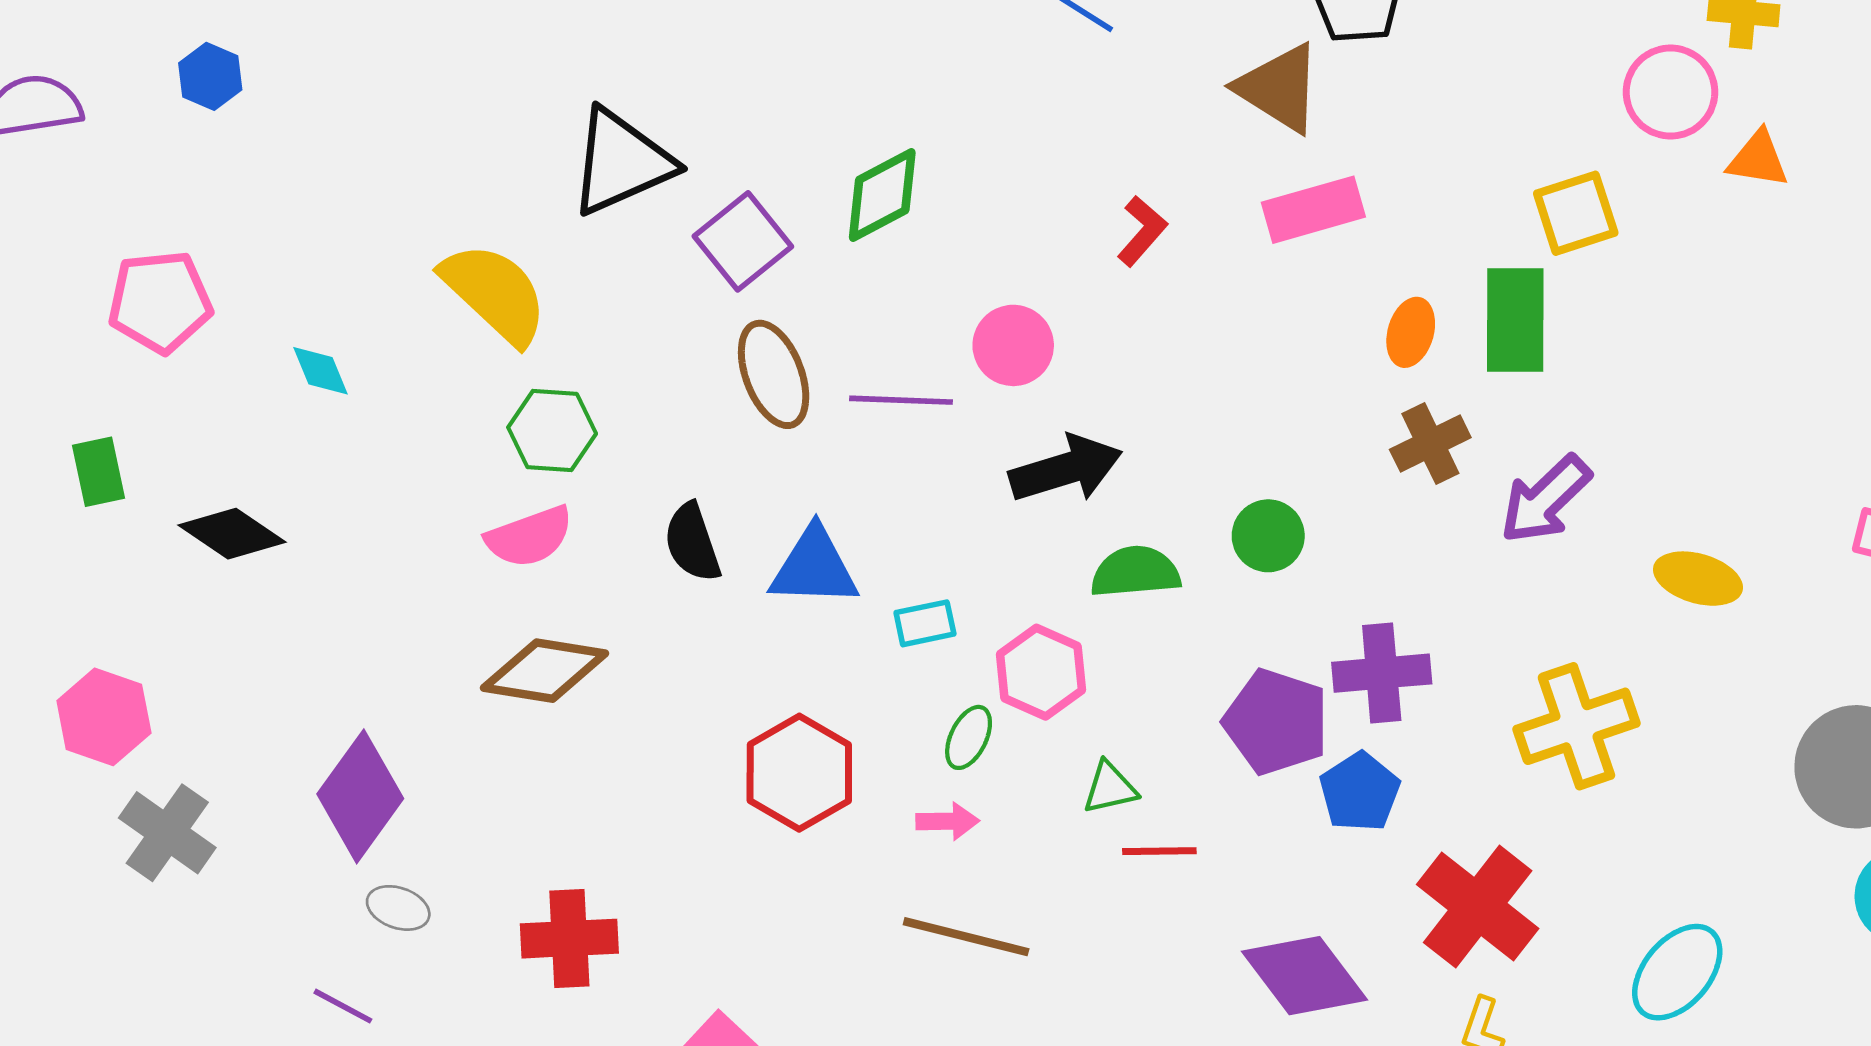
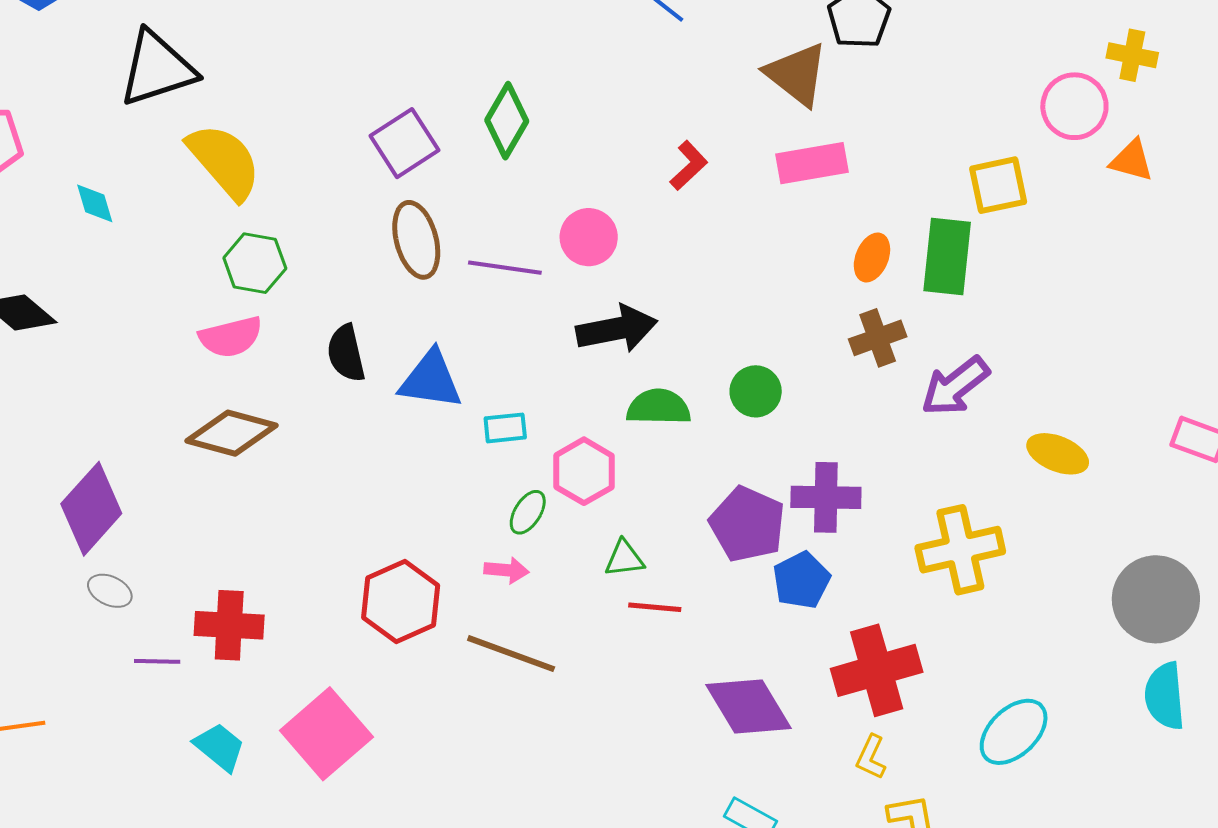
black triangle: (621, 162) -> (157, 69), moved
green diamond: (882, 195) -> (507, 121), turned -38
red hexagon: (799, 773) -> (401, 602), moved
red cross: (1478, 907) -> (877, 670), turned 30
purple line: (343, 1006) -> (157, 661), moved, turned -33

